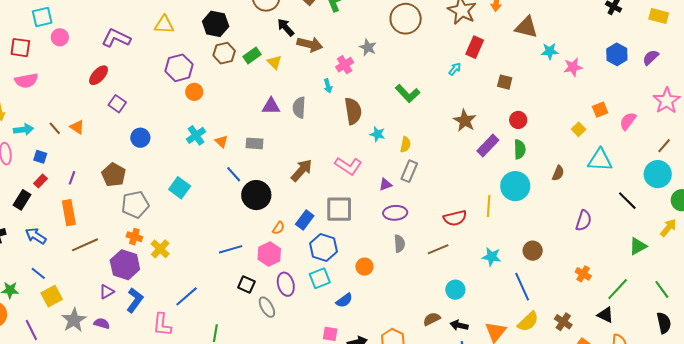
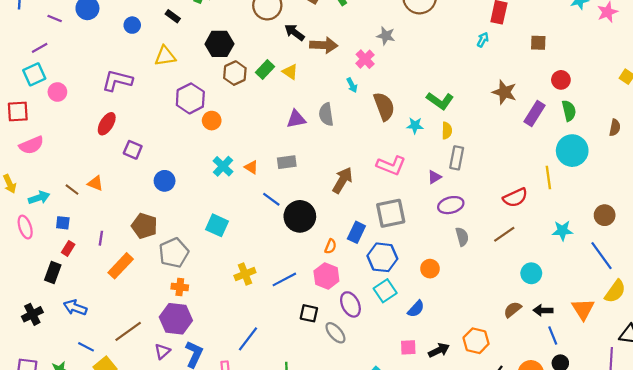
green L-shape: (408, 93) -> (440, 101), moved
orange rectangle: (69, 213) -> (121, 266), moved, turned 65
brown line: (85, 245) -> (128, 331), moved
yellow cross: (160, 249) -> (245, 274), moved, turned 36

